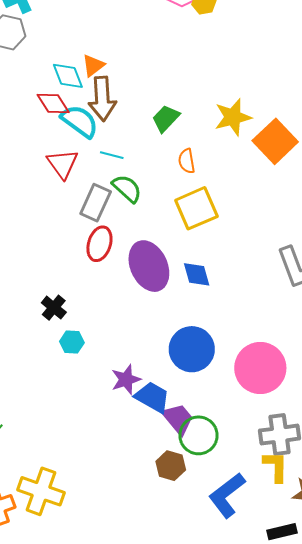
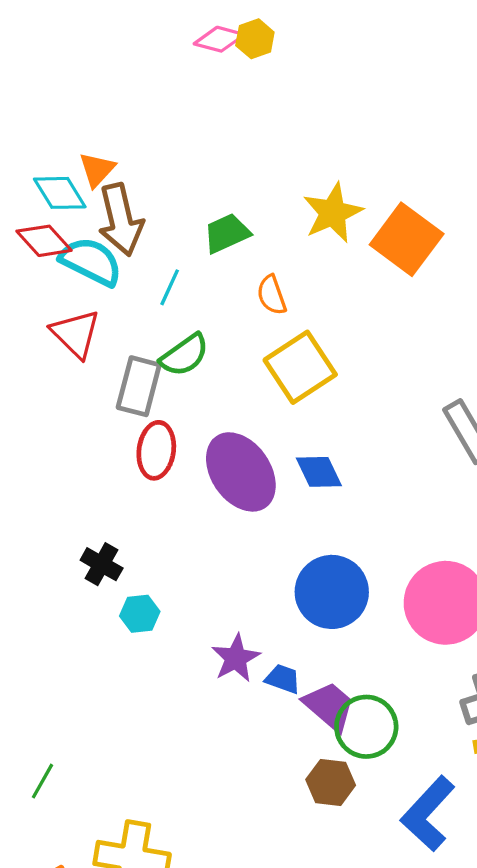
green trapezoid: (166, 118) -> (227, 233), turned 32
cyan line: (112, 155) -> (170, 287), moved, turned -70
green semicircle: (127, 188) -> (185, 355), turned 112
blue trapezoid: (152, 397) -> (283, 679), size x0.6

